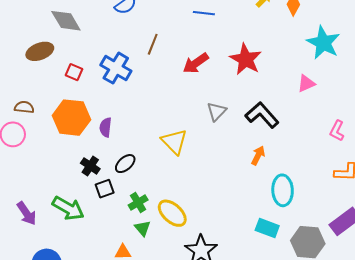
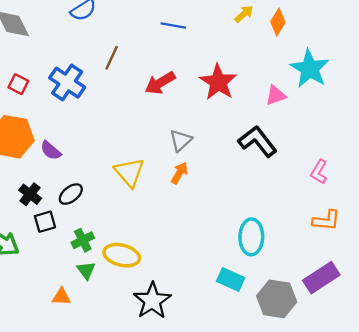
pink triangle: (306, 84) -> (276, 95), moved
black L-shape: (262, 115) -> (257, 141), moved
purple semicircle: (106, 127) -> (51, 151), turned -60
orange arrow: (258, 156) -> (179, 173), moved
yellow ellipse: (172, 213) -> (122, 255), turned -32

